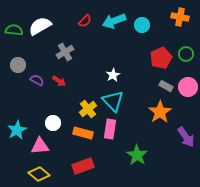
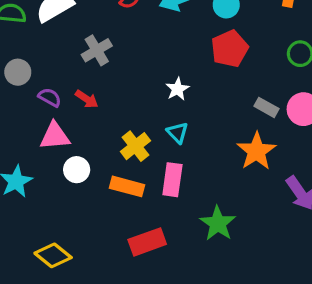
red pentagon: (161, 58) -> (230, 49), moved
cyan triangle: (113, 101) -> (177, 133), size x0.6
pink triangle: (40, 146) -> (55, 136), moved
red rectangle: (83, 166) -> (147, 242), moved

